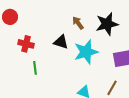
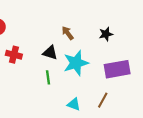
black star: (107, 24) -> (106, 34), moved, size x0.6
green line: (35, 68) -> (48, 77), moved

